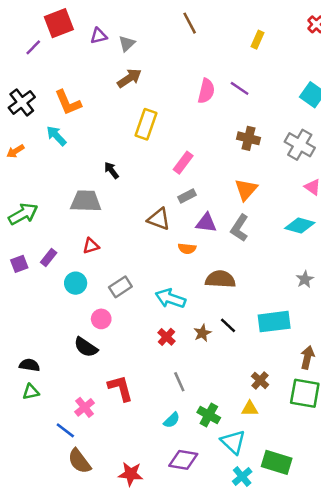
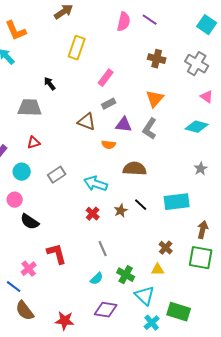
pink circle: (101, 319) -> (15, 200), moved

